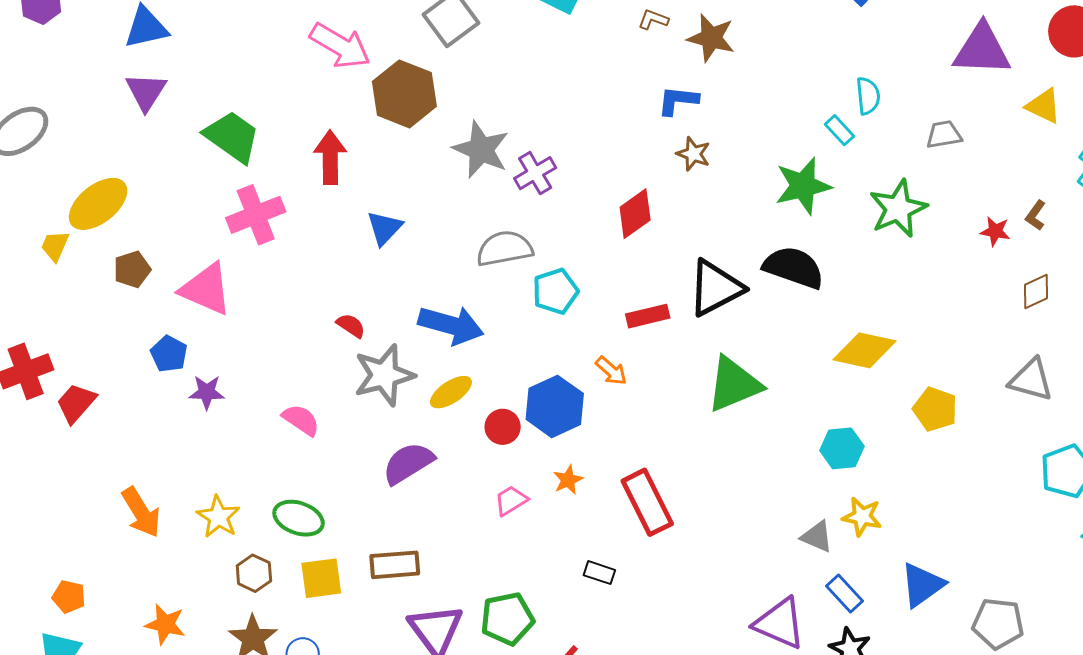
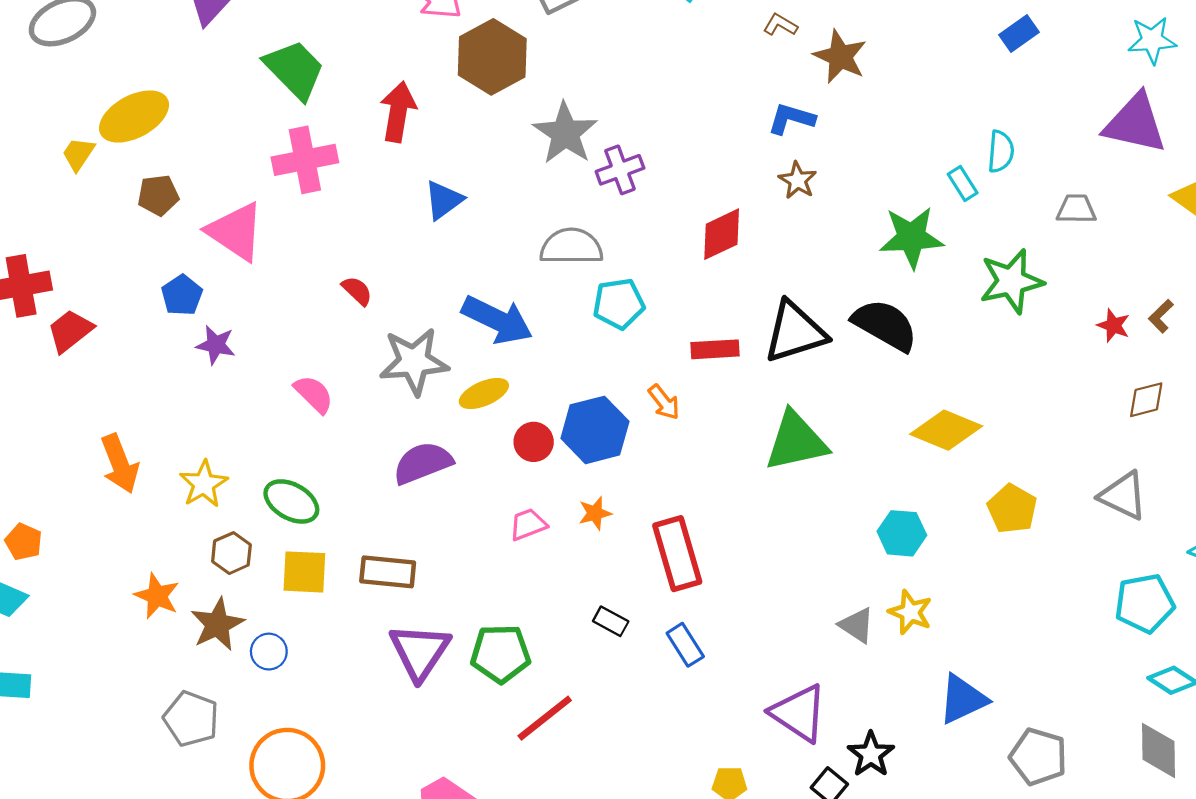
red semicircle: (351, 326) -> (357, 291), moved
blue rectangle: (844, 593) -> (685, 645), moved
orange star: (165, 624) -> (157, 596), moved

